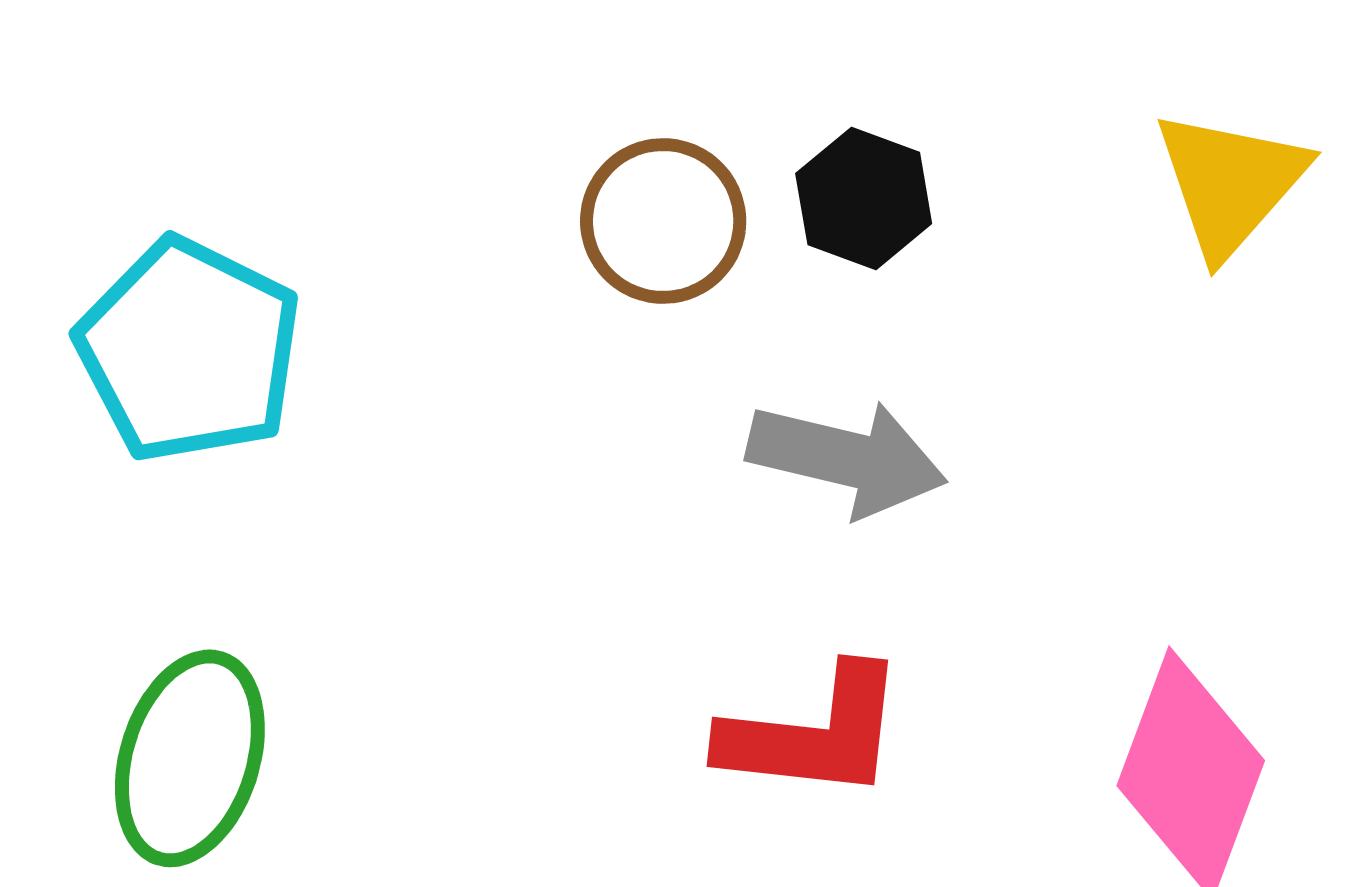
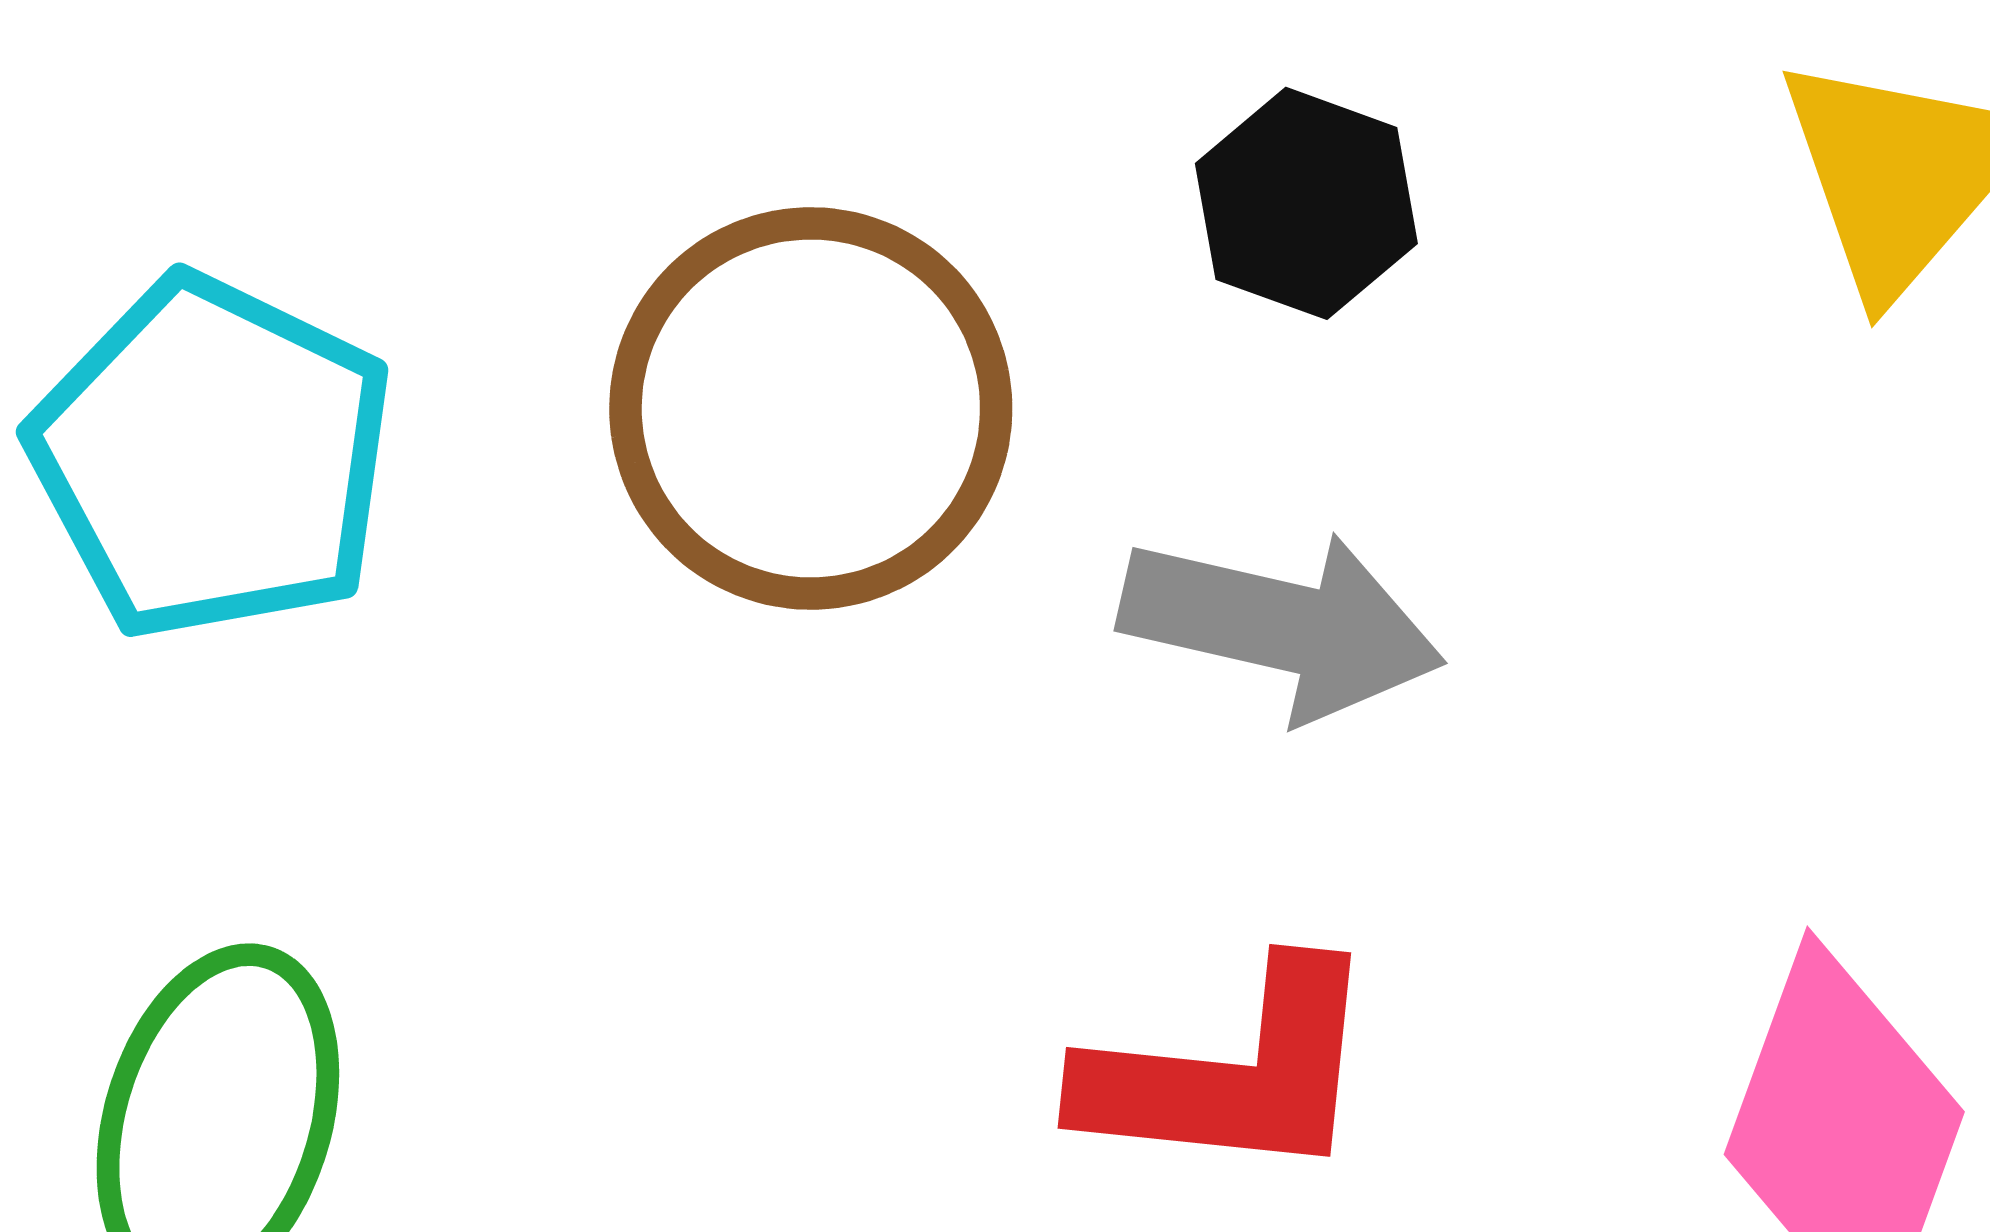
brown circle: (663, 221) -> (811, 408), moved, size x1.5

